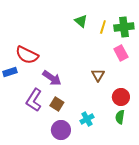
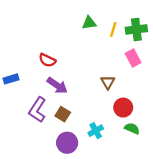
green triangle: (81, 21) -> (89, 23), turned -48
red semicircle: (27, 55) -> (47, 60), moved, size x0.7
red circle: (121, 97) -> (123, 108), moved
green semicircle: (120, 117) -> (132, 128), turned 104

